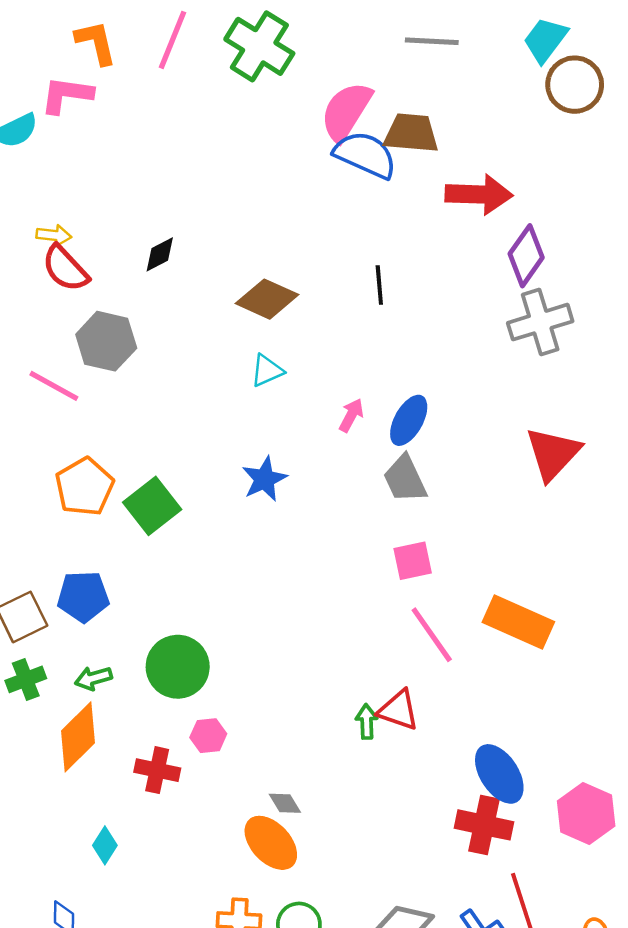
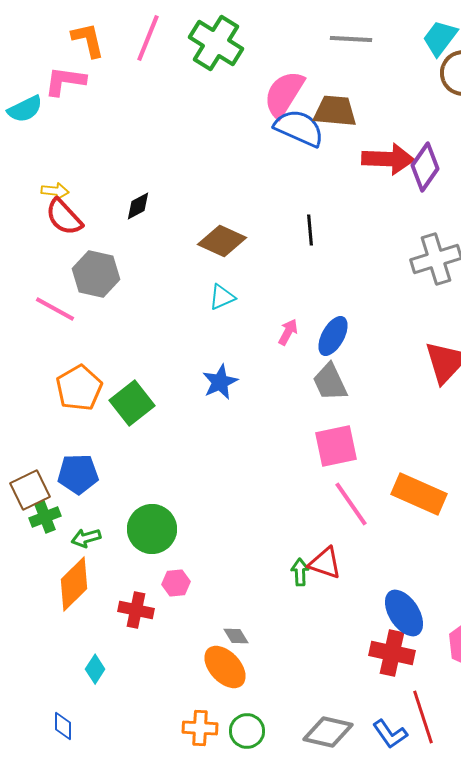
purple diamond: (526, 256) -> (425, 167), moved
pink square: (413, 561) -> (336, 446), size x1.4
green cross: (26, 679) -> (45, 517), moved

